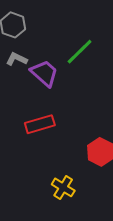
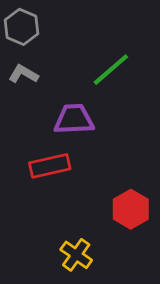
purple trapezoid: (44, 73) -> (74, 119), moved, turned -48

